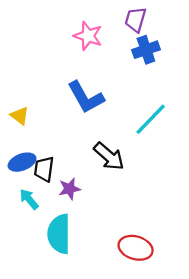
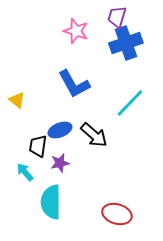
blue cross: (146, 50) -> (126, 43), size x1.4
blue ellipse: (22, 162) -> (60, 130), moved

